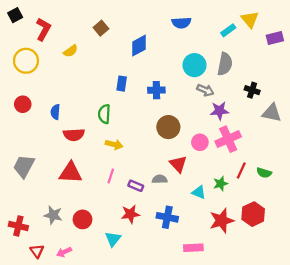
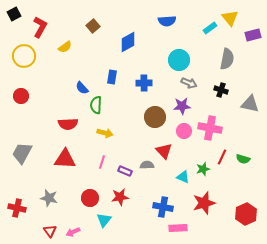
gray semicircle: (225, 64) -> (227, 59), moved
black cross: (252, 90) -> (221, 90), moved
purple star: (219, 111) -> (182, 106), moved
blue semicircle: (55, 112) -> (82, 88), moved, turned -48
pink cross: (228, 139) -> (210, 128), turned 35
red hexagon: (253, 214) -> (246, 214), moved
blue cross: (167, 217) -> (163, 207), moved
red circle: (83, 219) -> (90, 198), moved
red triangle: (37, 251) -> (50, 231), moved
pink arrow: (64, 252) -> (73, 232), moved

